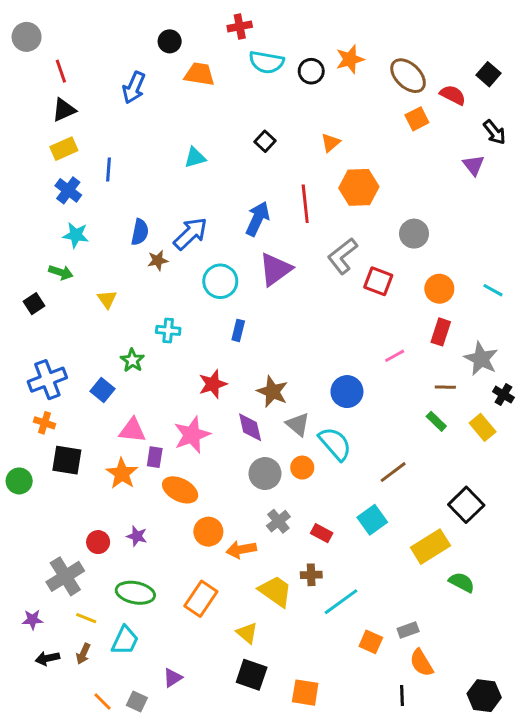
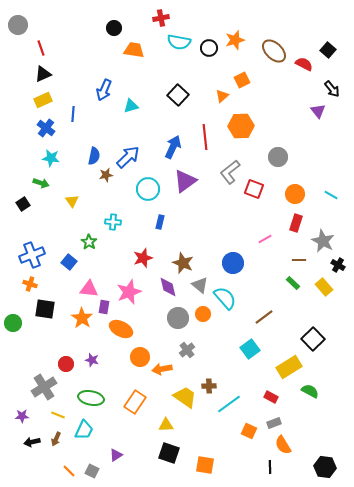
blue arrow: (134, 88) -> (104, 90), moved
orange square: (417, 119) -> (242, 80), moved
black square: (265, 141) -> (178, 95), size x1.5
red rectangle: (322, 533) -> (271, 397), moved
yellow triangle: (247, 633) -> (166, 425), turned -42

